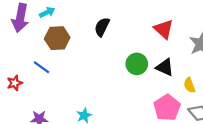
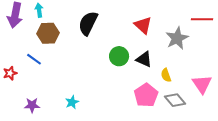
cyan arrow: (47, 12) -> (39, 10), turned -72
black semicircle: (102, 27) -> (88, 23), size x1.4

